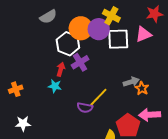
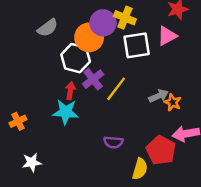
purple circle: (99, 29) -> (103, 23), moved
cyan star: (55, 86) -> (66, 112), size x1.5
yellow line: (98, 97) -> (116, 89), moved
purple semicircle: (85, 108) -> (113, 142), moved

